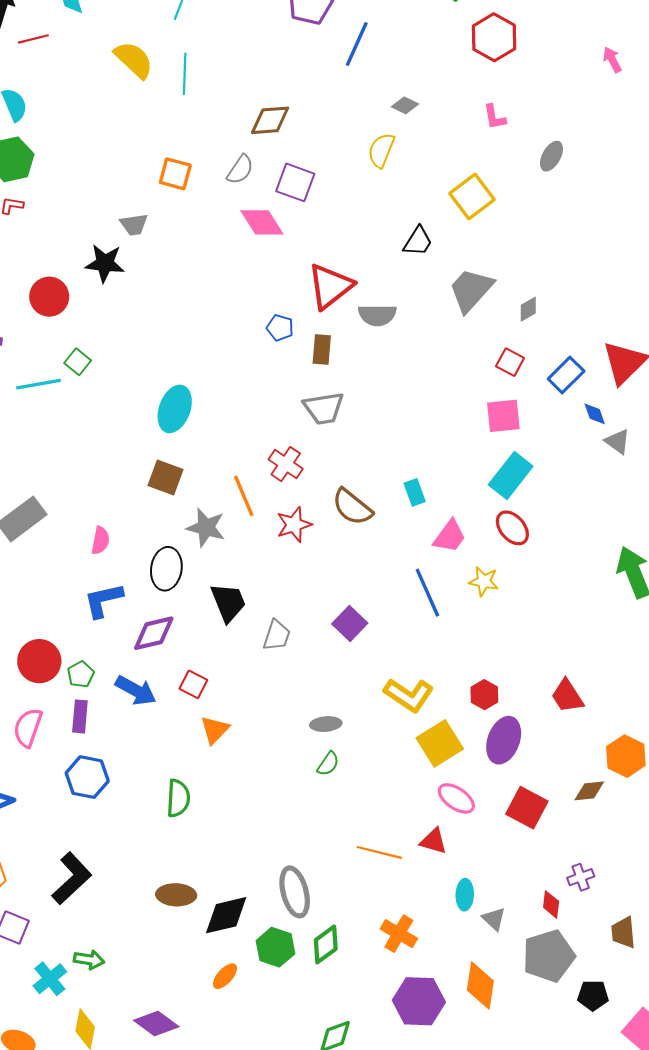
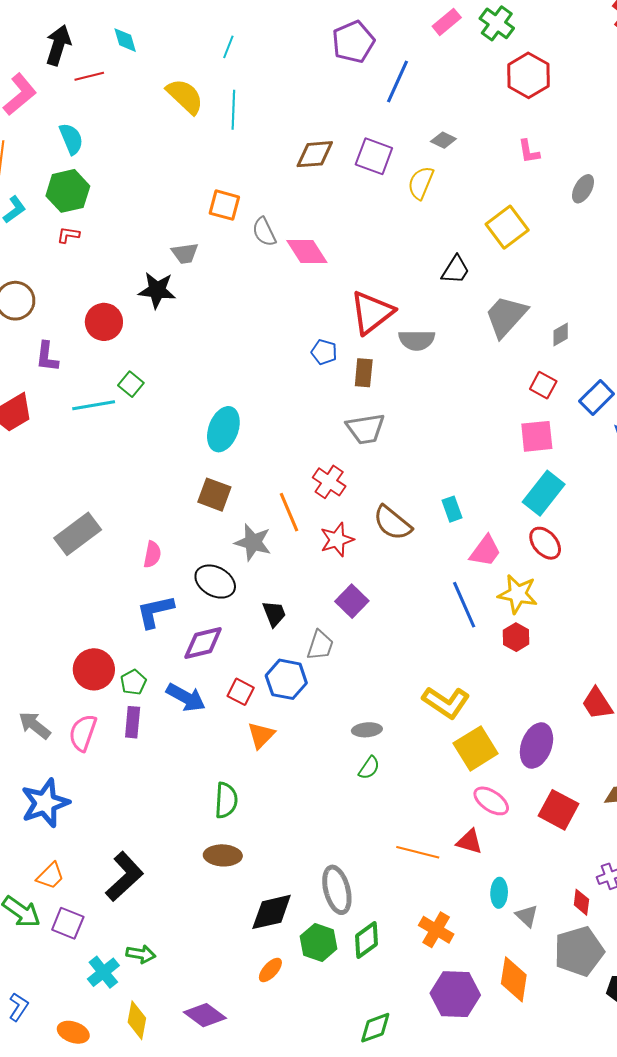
gray semicircle: (240, 170) -> (264, 232), moved, turned 120
purple square: (295, 182) -> (374, 156), moved
black ellipse: (166, 569) -> (215, 582), turned -69
yellow star: (484, 581) -> (518, 594), size x1.4
black trapezoid: (228, 602) -> (274, 614), size x0.7
purple square: (350, 624) -> (352, 601), moved
red hexagon: (484, 695) -> (516, 637), moved
blue hexagon: (87, 777) -> (286, 679), moved
brown ellipse: (176, 895) -> (223, 855), moved

